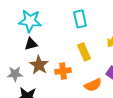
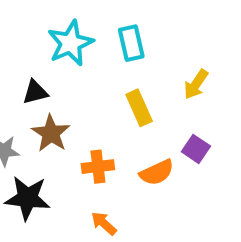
cyan star: (30, 21) -> (70, 43), moved, turned -30
orange cross: (63, 71) -> (98, 167), moved

